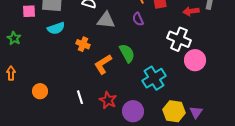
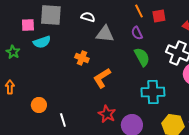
cyan semicircle: (56, 28) -> (42, 42), moved
green semicircle: (127, 53) -> (142, 57), moved
cyan cross: (154, 78) -> (153, 92), turned 30
white line: (80, 97) -> (63, 120), moved

